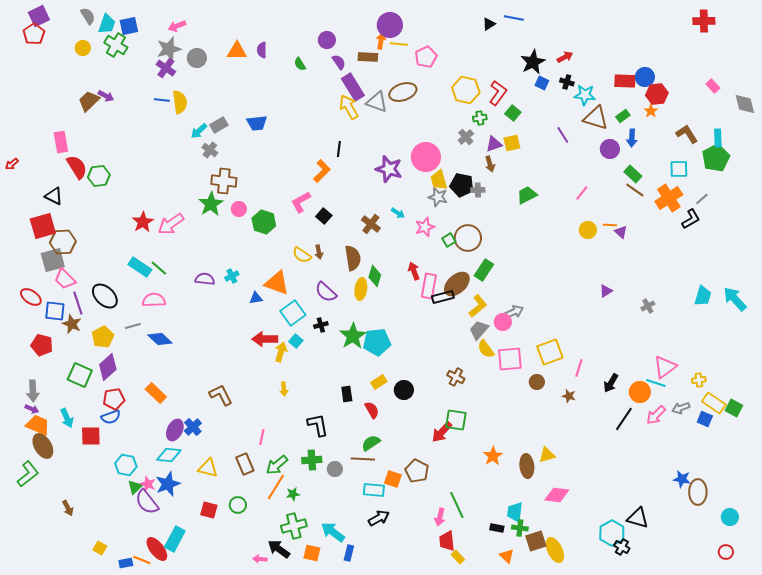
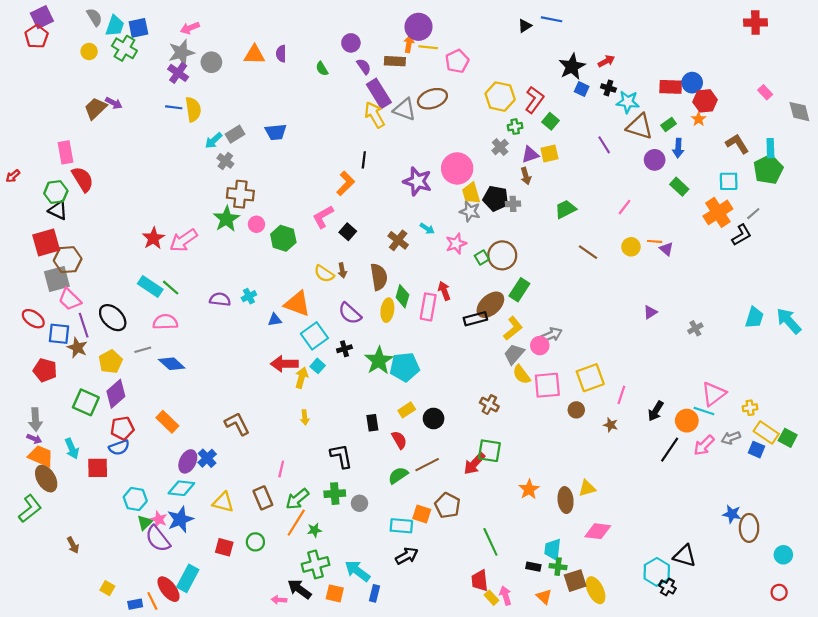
green hexagon: (99, 176) -> (56, 192), moved
brown line: (635, 190) -> (588, 252), moved
pink rectangle: (429, 286) -> (428, 307), moved
brown line: (363, 459) -> (427, 465), moved, turned -30
pink arrow: (440, 517) -> (505, 596), moved, turned 150
orange line: (142, 560) -> (152, 601), turned 42

